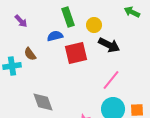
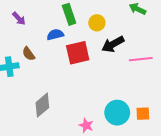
black arrow: (109, 45) -> (113, 44), turned 125
pink line: (111, 80) -> (141, 59), moved, turned 45
gray diamond: (43, 102) -> (42, 105), turned 70

